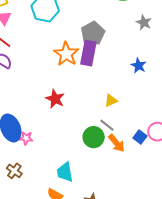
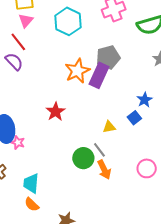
blue square: (140, 137) -> (134, 118), moved
cyan trapezoid: (65, 172) -> (31, 183), moved

